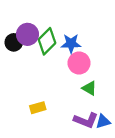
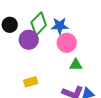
purple circle: (27, 34) -> (29, 40), moved
green triangle: (89, 88) -> (76, 65), turned -32

